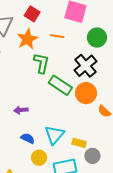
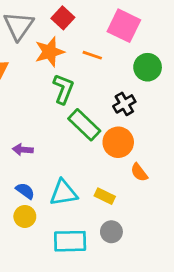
black cross: (85, 66) -> (124, 104), size x0.7
cyan triangle: (54, 135) -> (64, 193), turned 30
yellow rectangle: (79, 143) -> (105, 196), moved
yellow circle: (39, 158) -> (25, 216), moved

